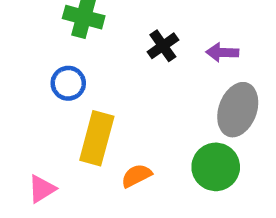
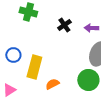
blue circle: (68, 83) -> (13, 55), moved

